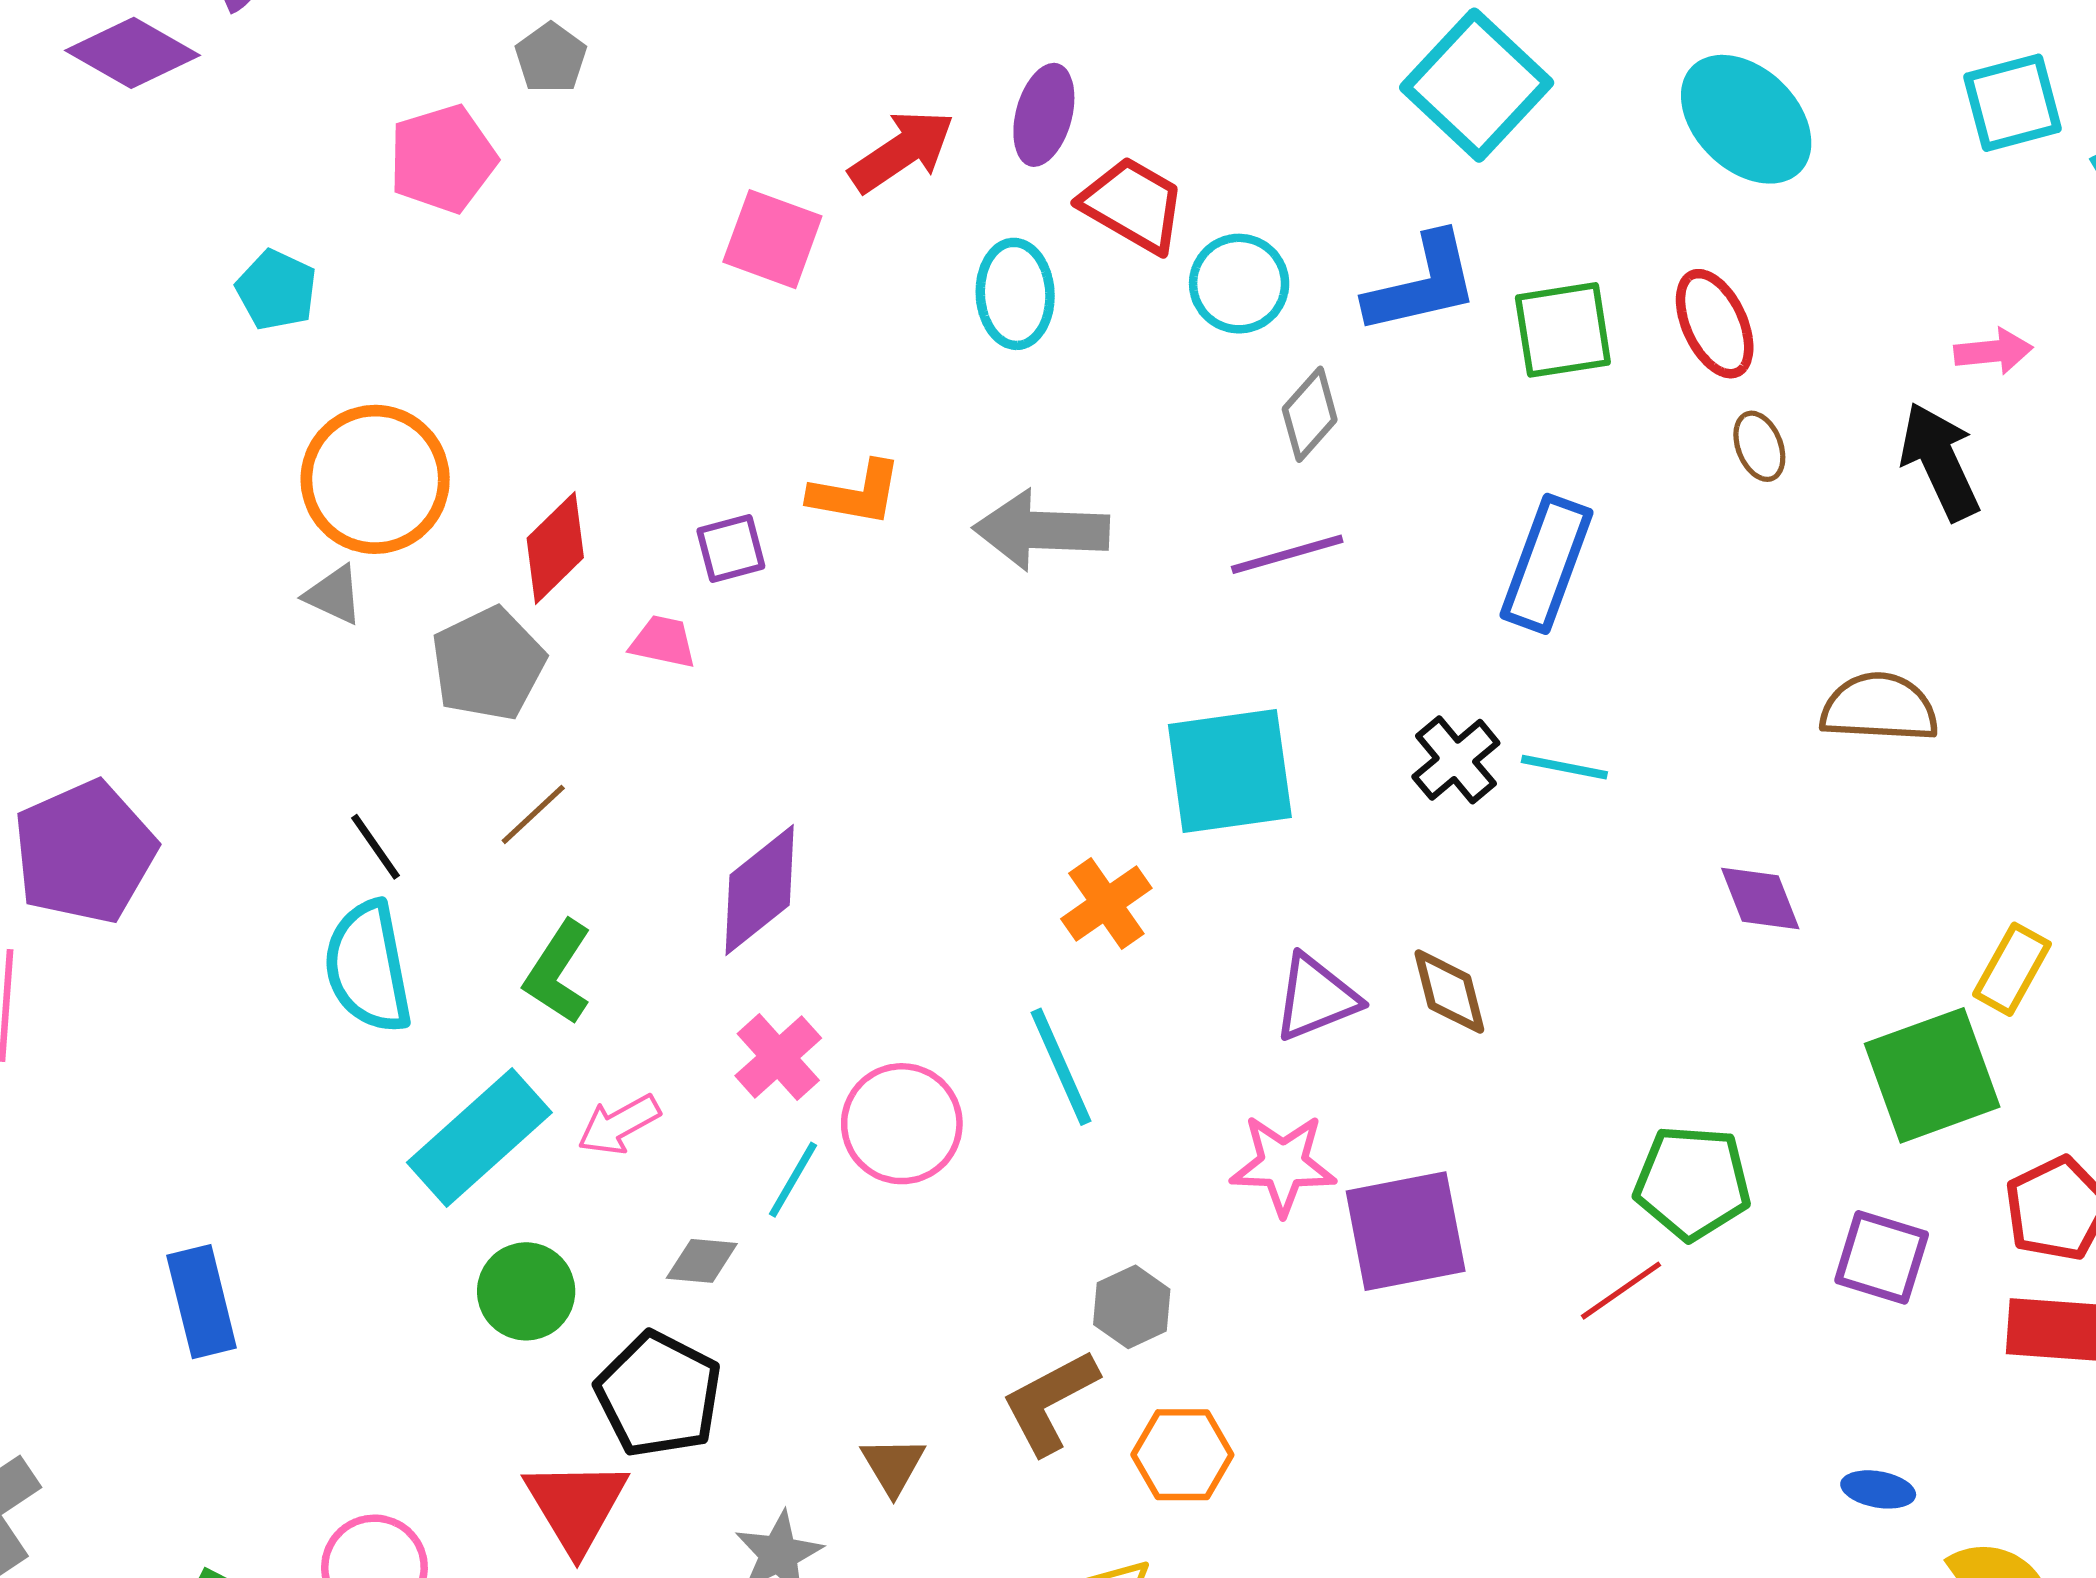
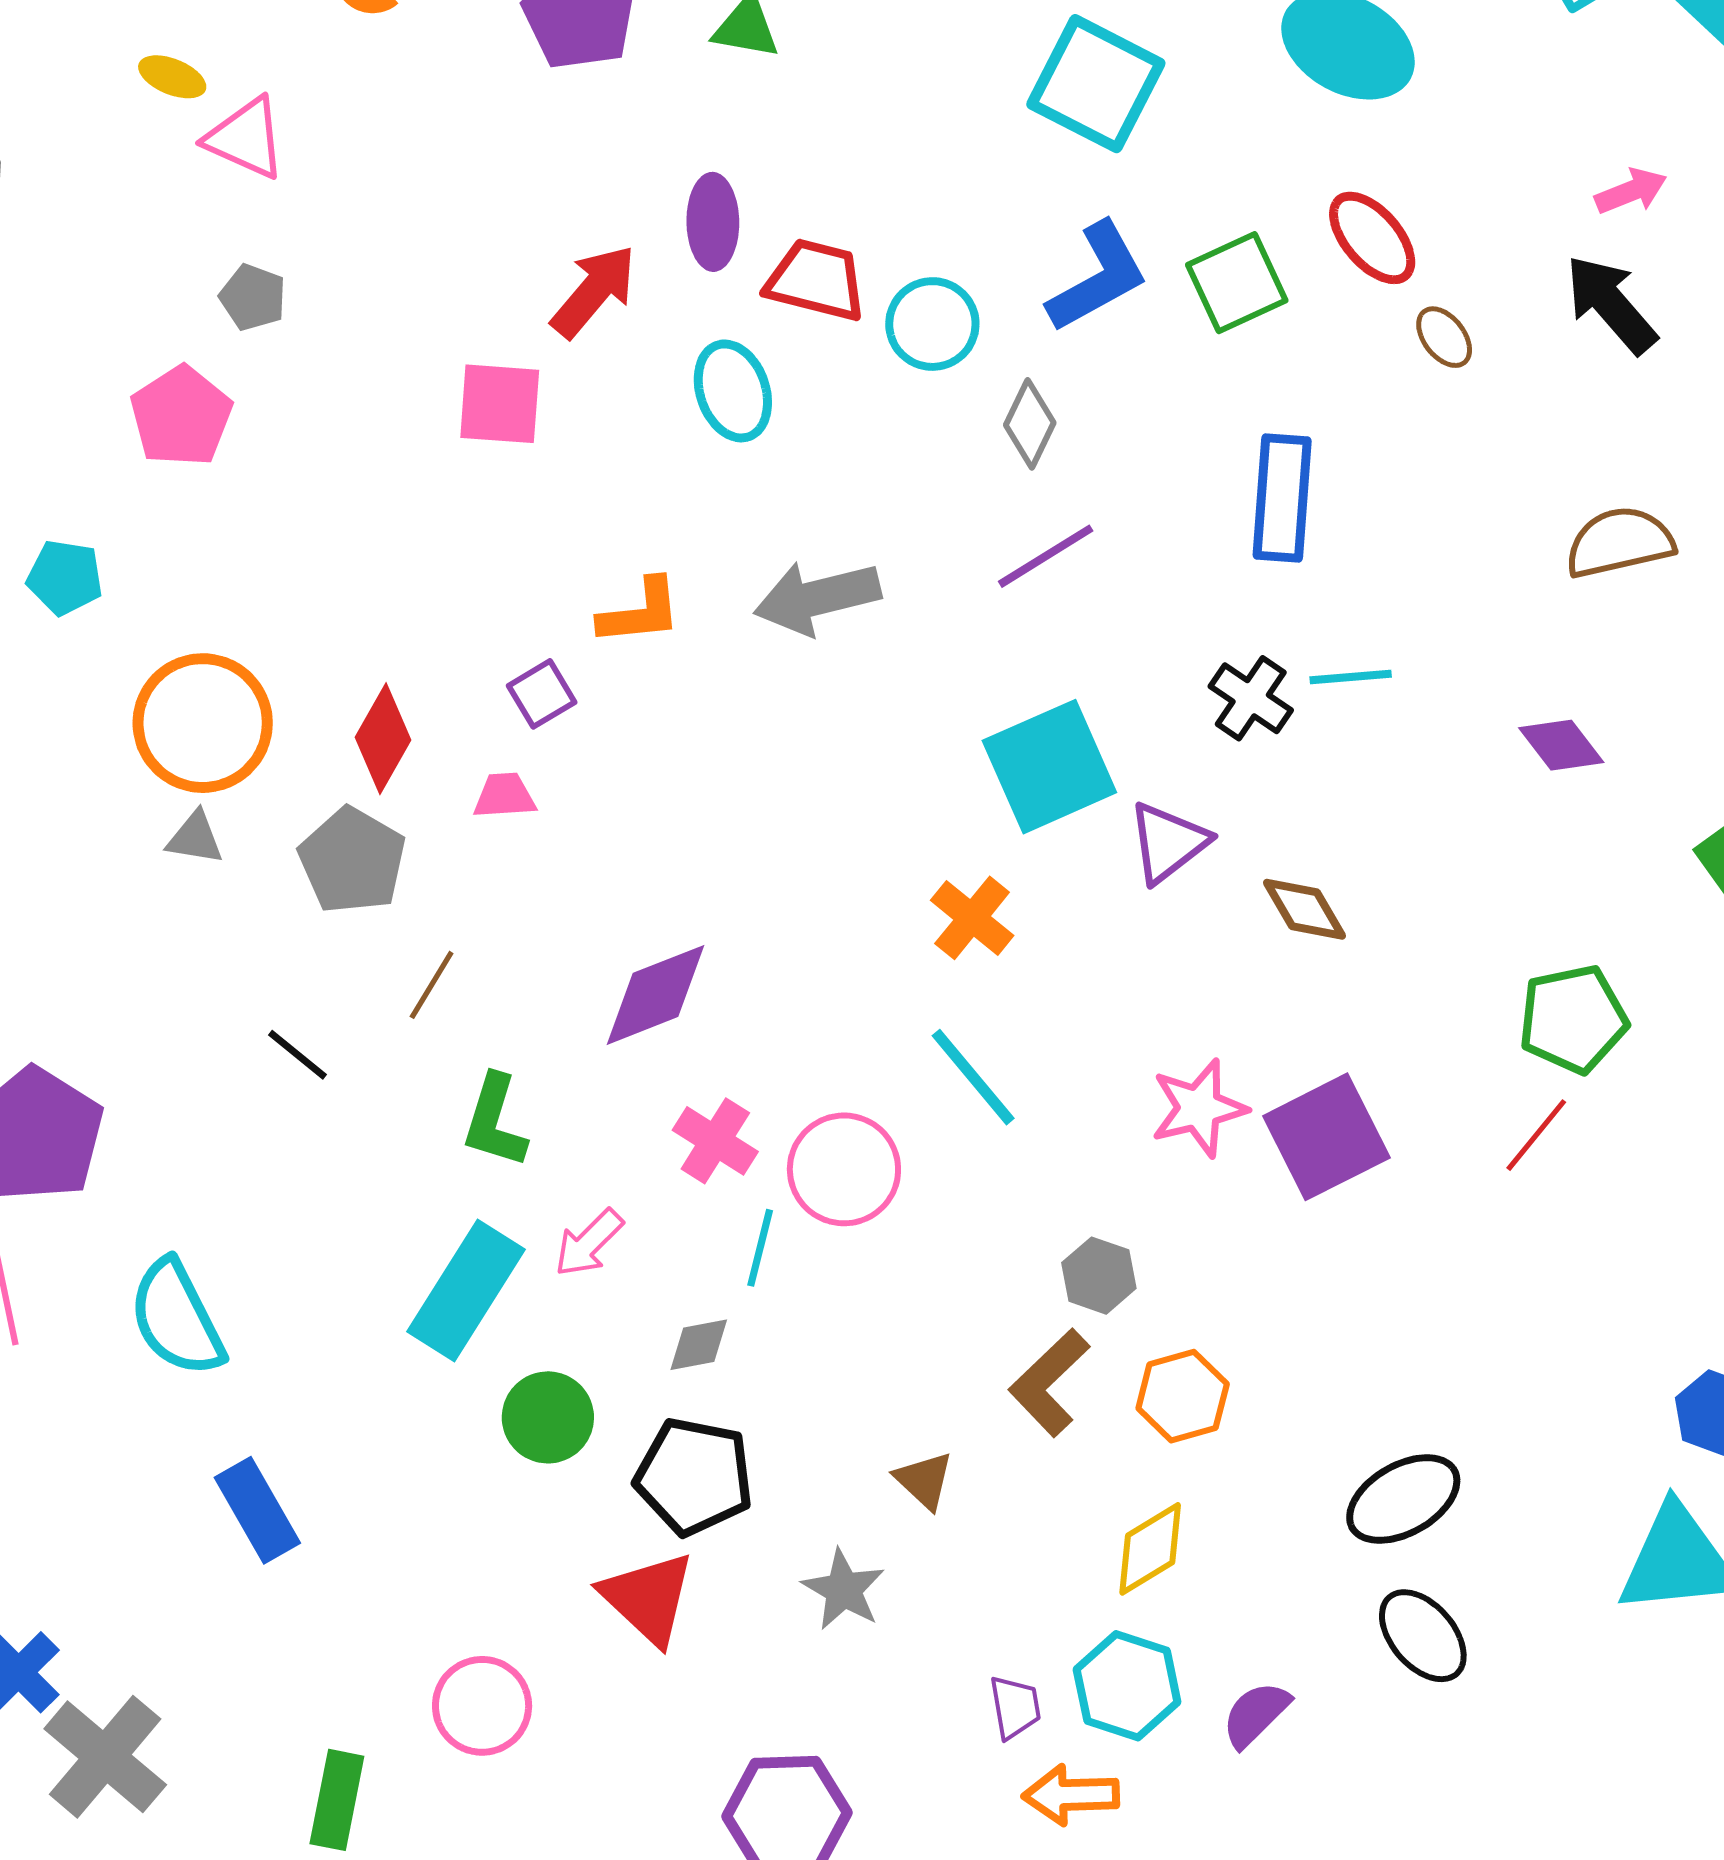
purple diamond: (760, 890) -> (656, 995), turned 33
cyan semicircle: (368, 967) -> (177, 1318), moved
purple triangle: (1316, 998) -> (1168, 842), moved

